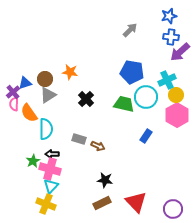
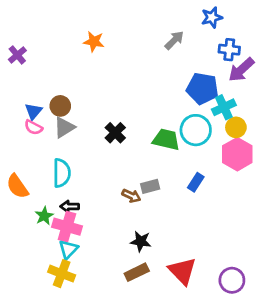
blue star: (169, 16) -> (212, 17), moved
orange star: (70, 72) -> (94, 42), moved
blue pentagon: (132, 72) -> (202, 88), moved
blue triangle: (25, 83) -> (33, 111), turned -32
purple cross: (13, 92) -> (17, 55), moved
pink semicircle: (14, 104) -> (33, 127), moved, turned -64
orange semicircle: (29, 113) -> (17, 186), moved
gray rectangle: (79, 139) -> (150, 186), moved, turned -32

